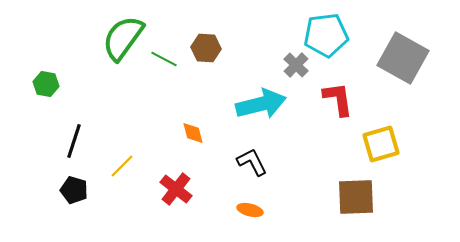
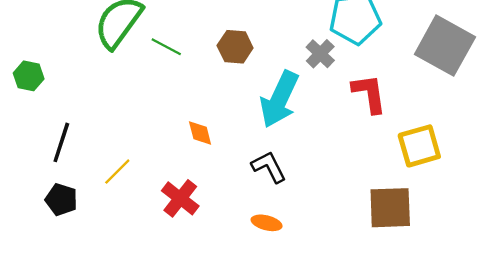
brown hexagon: (206, 48) -> (235, 47), moved
cyan arrow: (261, 104) -> (279, 99), turned 129

